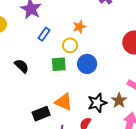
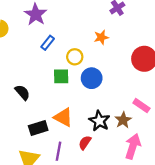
orange star: (79, 27) -> (101, 37), moved
black semicircle: (22, 66) -> (22, 92), moved
black star: (97, 103) -> (99, 121), turned -30

